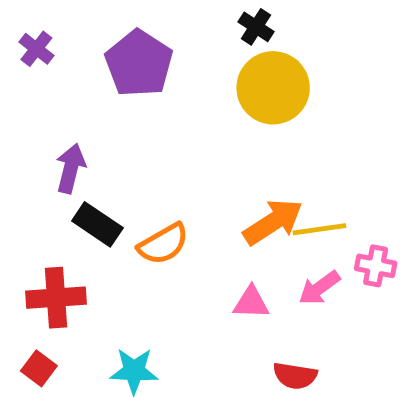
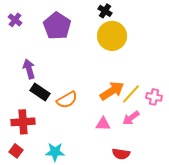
purple arrow: (71, 168) -> (29, 69), turned -30
yellow line: (319, 229) -> (131, 94), turned -40
pink cross: (376, 266) -> (154, 97), moved

